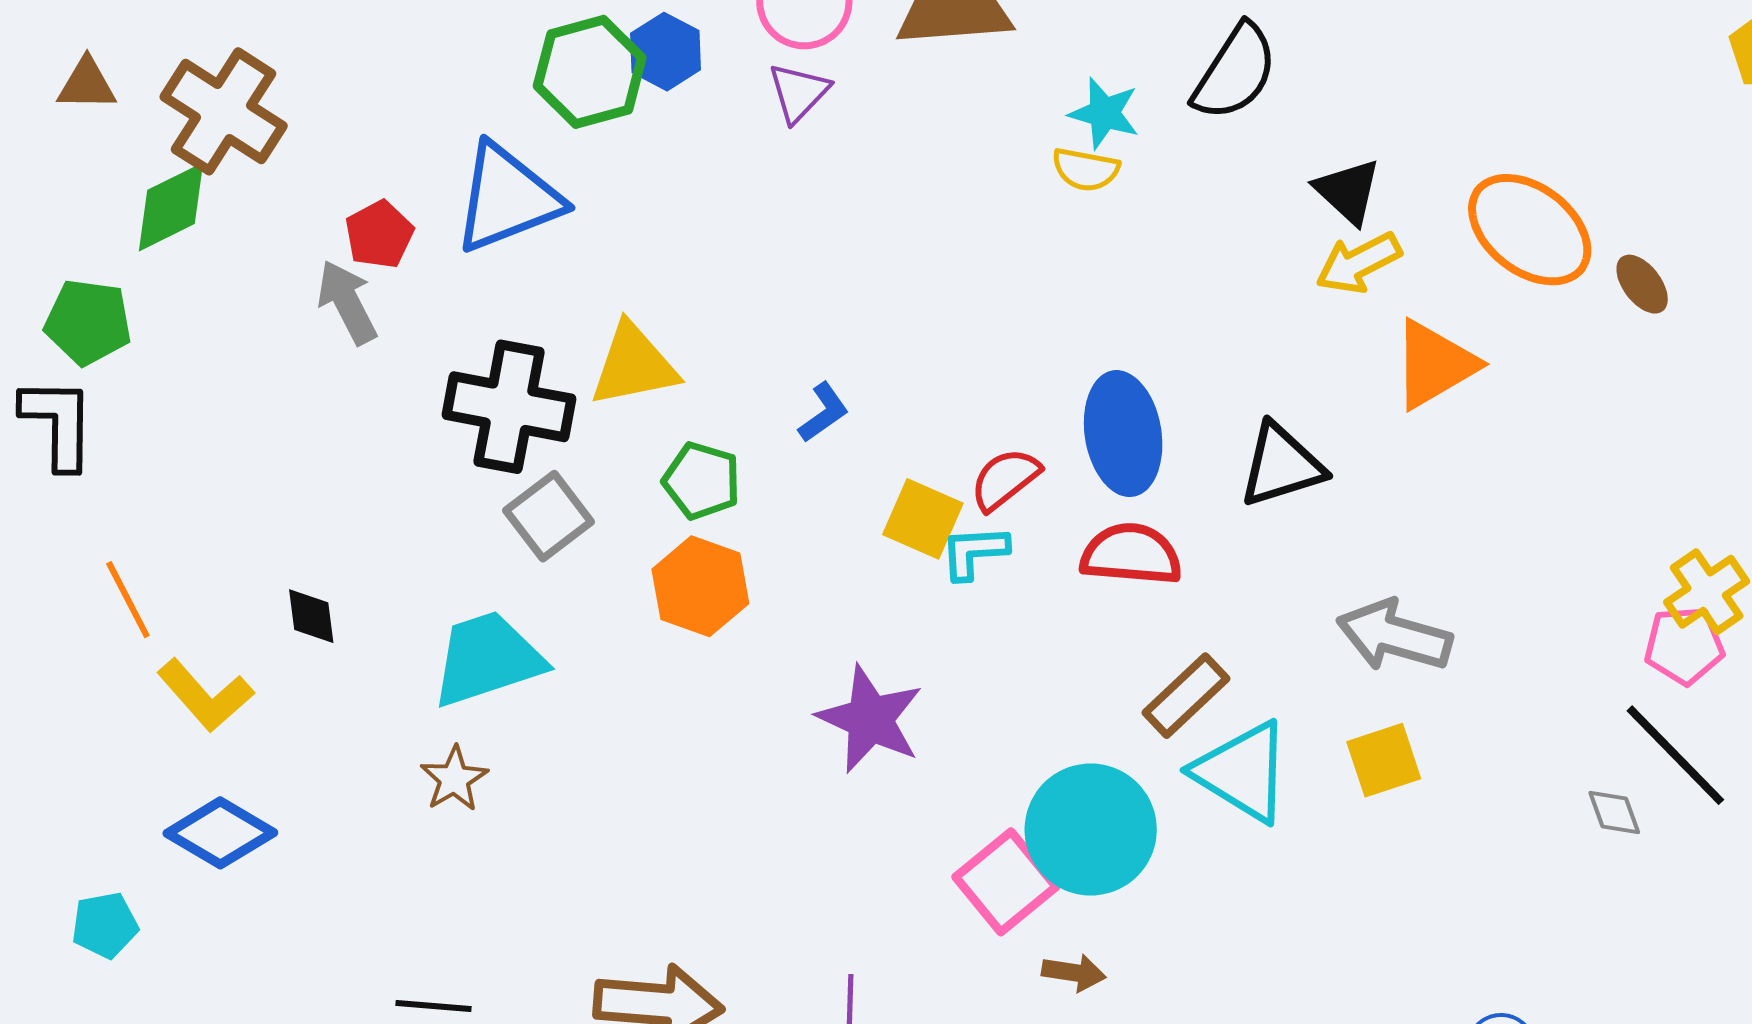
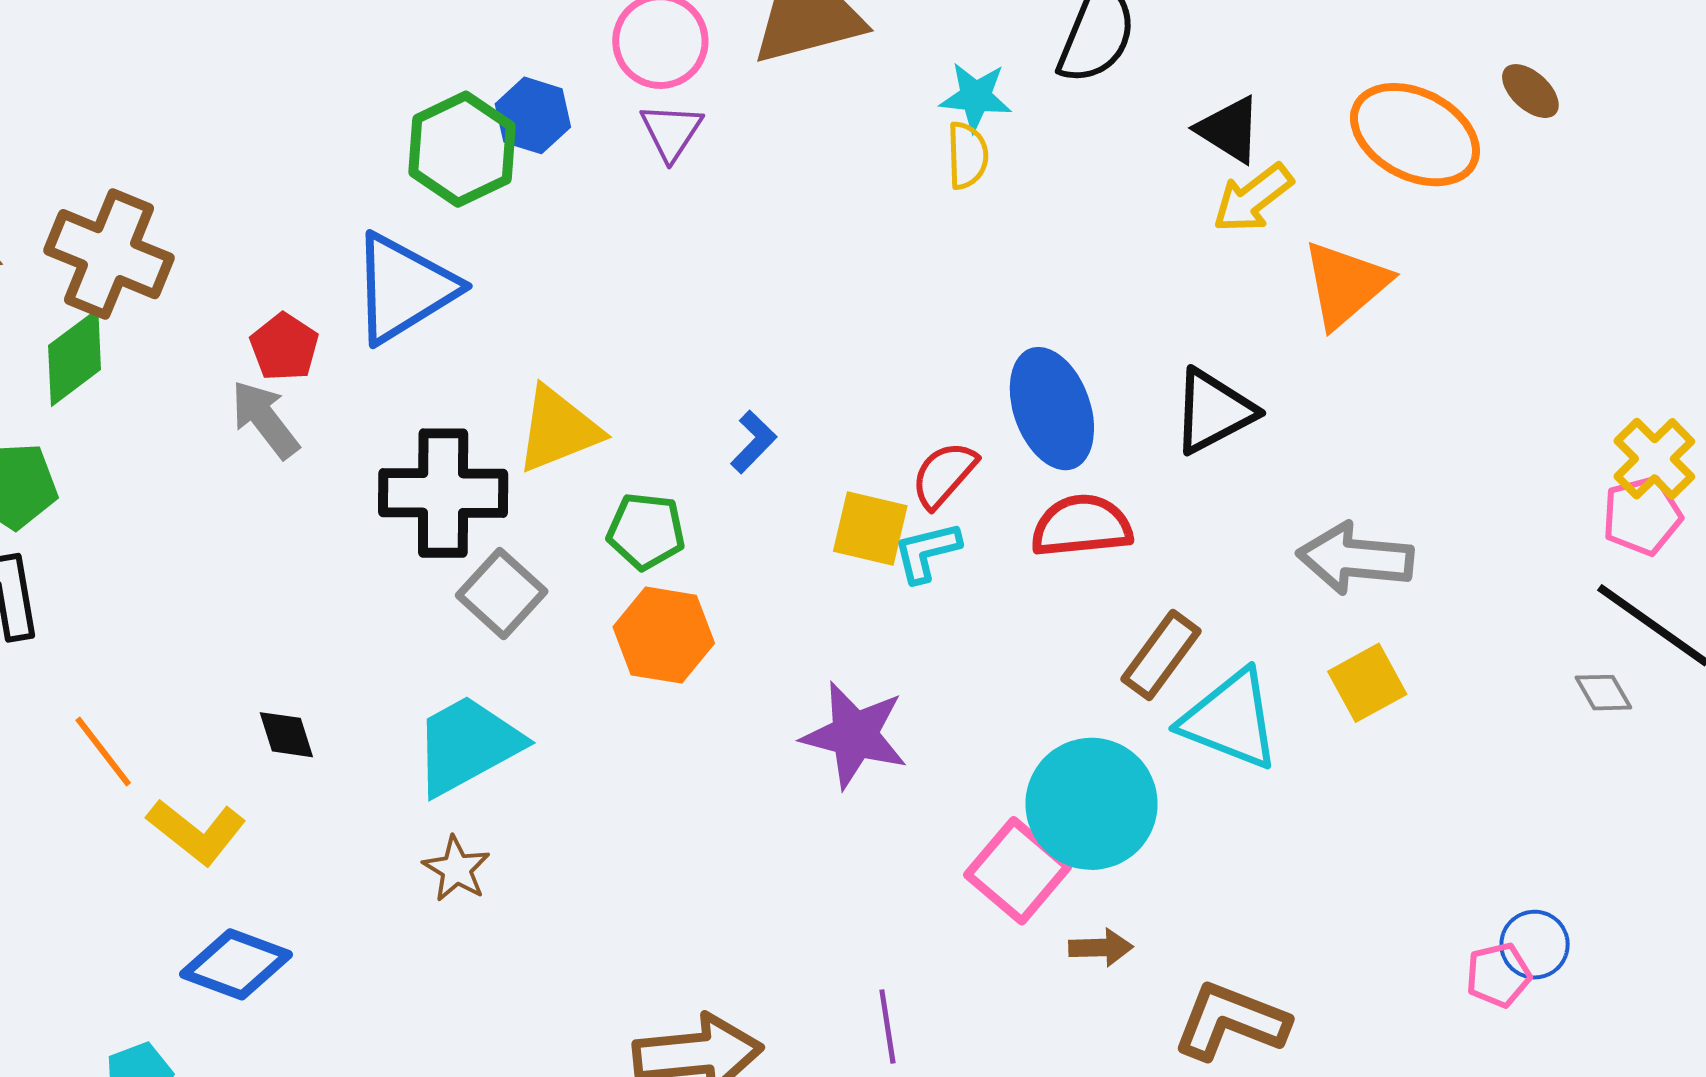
yellow semicircle: (1086, 169) -> (967, 155), turned -92
brown ellipse: (1642, 284) -> (1530, 91), moved

